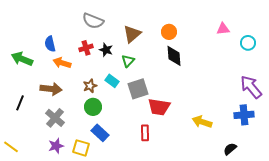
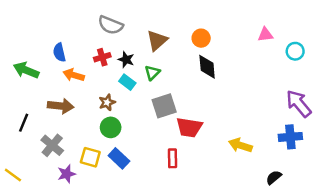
cyan rectangle: (112, 81) -> (127, 82), moved
gray cross: (55, 118) -> (52, 145), moved
yellow square: (81, 148) -> (90, 157), moved

